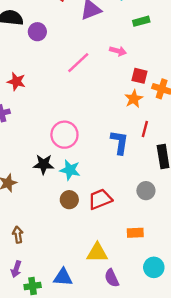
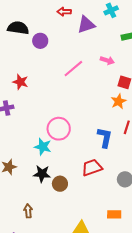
black star: (44, 164) -> (42, 174), moved
cyan star: (70, 170) -> (43, 147), moved
red trapezoid: (100, 199) -> (92, 168), moved
brown arrow: (18, 235) -> (28, 211), moved

